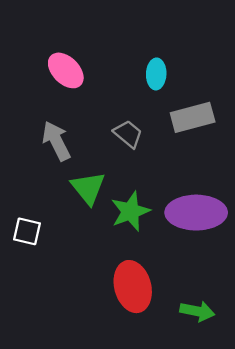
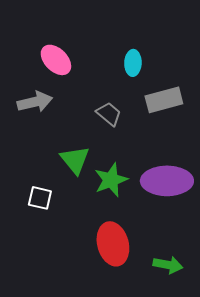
gray arrow: (56, 141) -> (35, 102), moved, turned 104
white square: (27, 231) -> (40, 198), moved

